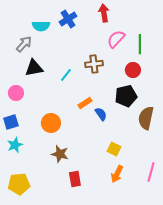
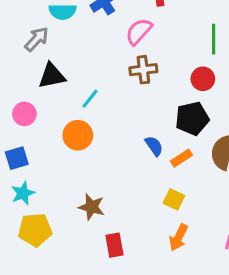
pink semicircle: (116, 39) -> (139, 32), moved
cyan line: (66, 75) -> (90, 99), moved
orange rectangle: (85, 103) -> (182, 158), moved
orange circle: (51, 123) -> (78, 135), moved
yellow pentagon: (19, 184) -> (35, 230), moved

